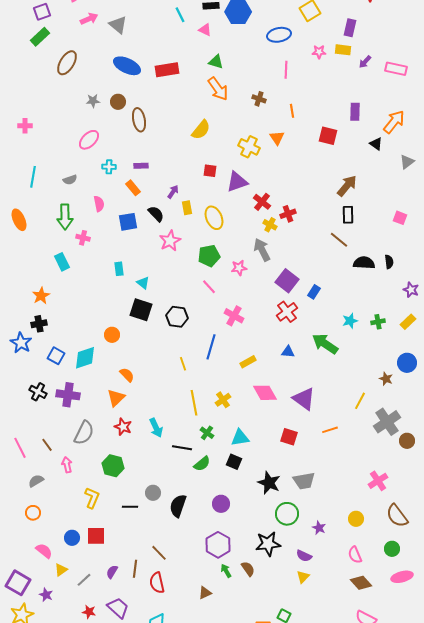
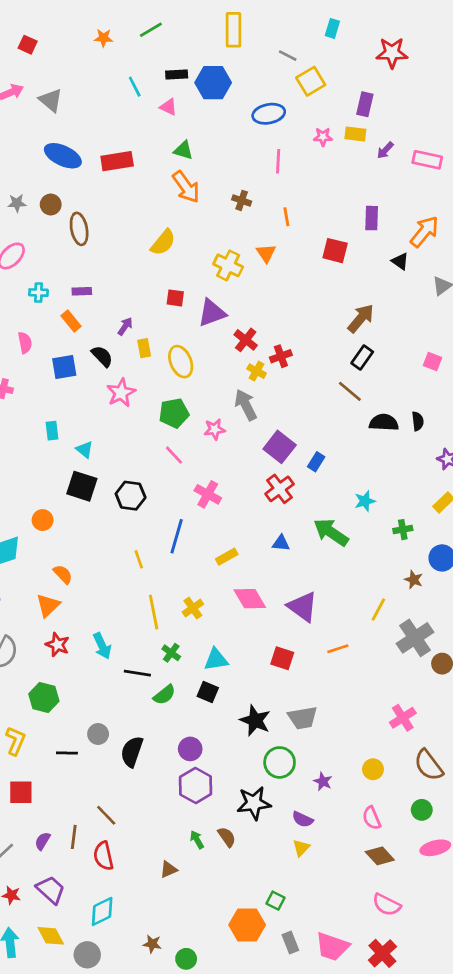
black rectangle: (348, 215) -> (362, 358), turned 36
green cross: (378, 322) -> (403, 530), moved
purple hexagon: (218, 545) -> (196, 785), moved

